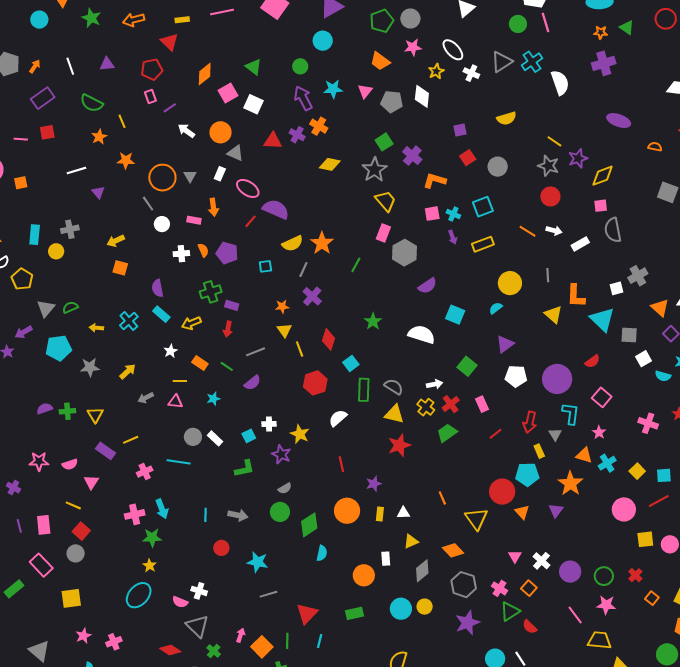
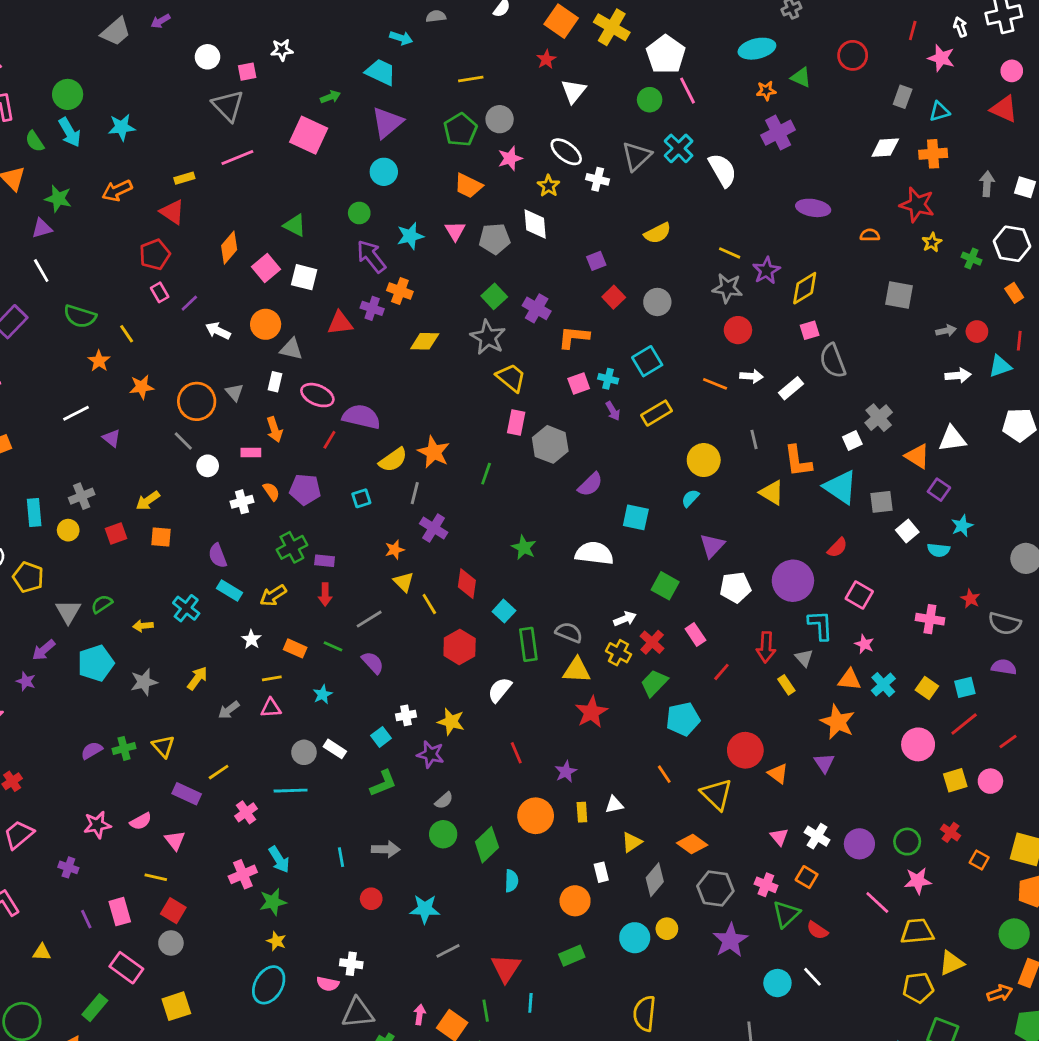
purple triangle: (107, 64) -> (42, 228), moved
red square: (47, 132) -> (116, 534), moved
purple semicircle: (252, 383) -> (373, 663), turned -84
cyan pentagon: (527, 474) -> (683, 719), moved
gray triangle: (197, 626) -> (358, 1013), turned -40

